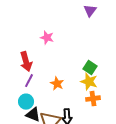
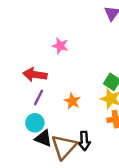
red arrow: (26, 62) -> (35, 75), turned 114

